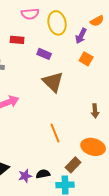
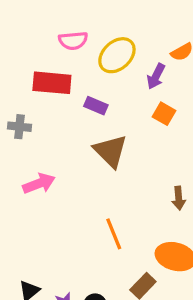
yellow ellipse: (57, 23) -> (117, 55), turned 60
red rectangle: (17, 40) -> (52, 83), size x1.6

